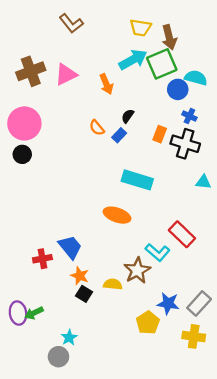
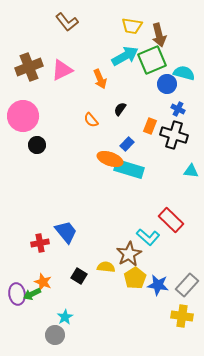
blue rectangle: (119, 135) -> (127, 144), moved
black circle: (22, 154) -> (37, 145), moved
orange ellipse: (117, 215) -> (110, 159), moved
orange star: (80, 276) -> (43, 282), moved
yellow pentagon: (148, 323) -> (135, 278), moved

